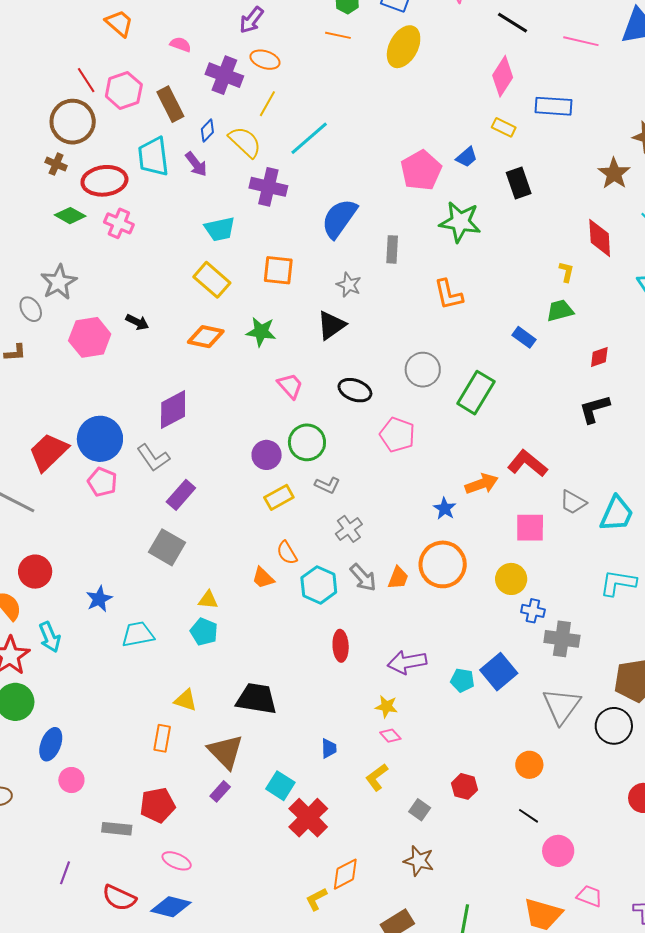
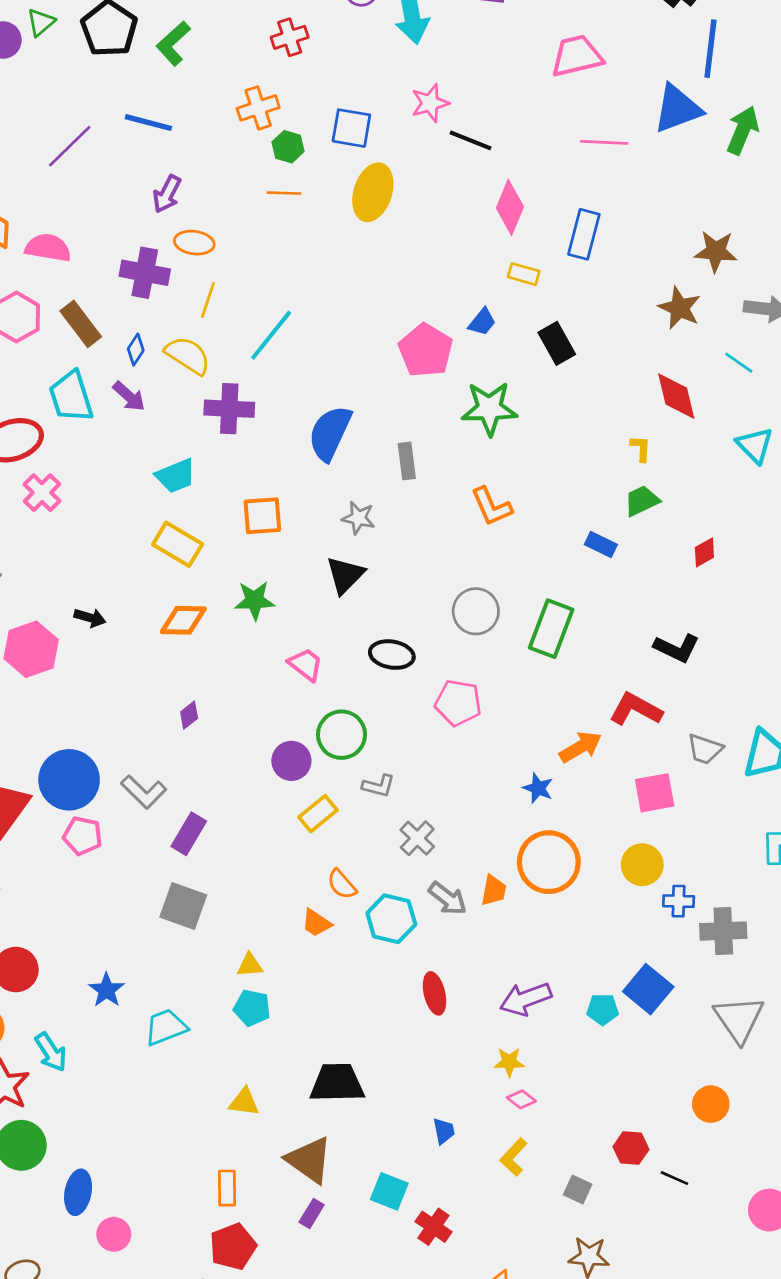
black line: (513, 23) -> (470, 140), moved
pink semicircle: (180, 45) -> (48, 248), moved, size x1.6
blue rectangle: (553, 106) -> (584, 234), turned -69
pink cross: (119, 223) -> (42, 493), turned 32
purple diamond: (173, 409) -> (189, 715), moved, size x0.5
black L-shape: (594, 409) -> (677, 648), moved, turned -128
orange rectangle: (162, 738) -> (227, 1188), moved
black line: (528, 816) -> (674, 1178), moved
red cross: (308, 818) -> (434, 1227), size x0.7

